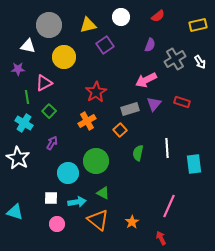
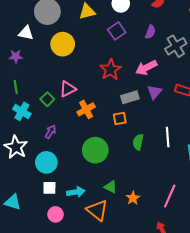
purple square: (105, 45) -> (117, 31), moved
pink triangle: (44, 83) -> (68, 89), moved
red star: (96, 92) -> (111, 70), moved
green line: (27, 97) -> (16, 87), moved
orange square: (120, 130) -> (120, 119), turned 32
cyan circle: (68, 173) -> (46, 162), moved
green triangle: (103, 193) -> (111, 187), moved
orange star: (132, 222) -> (133, 198), moved

